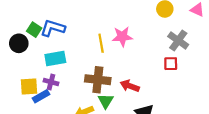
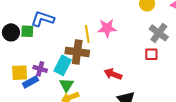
green square: (34, 30) -> (27, 31), moved, turned -32
cyan rectangle: (55, 59) -> (63, 65), moved, turned -54
brown cross: (98, 80) -> (77, 52), moved
green triangle: (106, 101) -> (66, 85), moved

